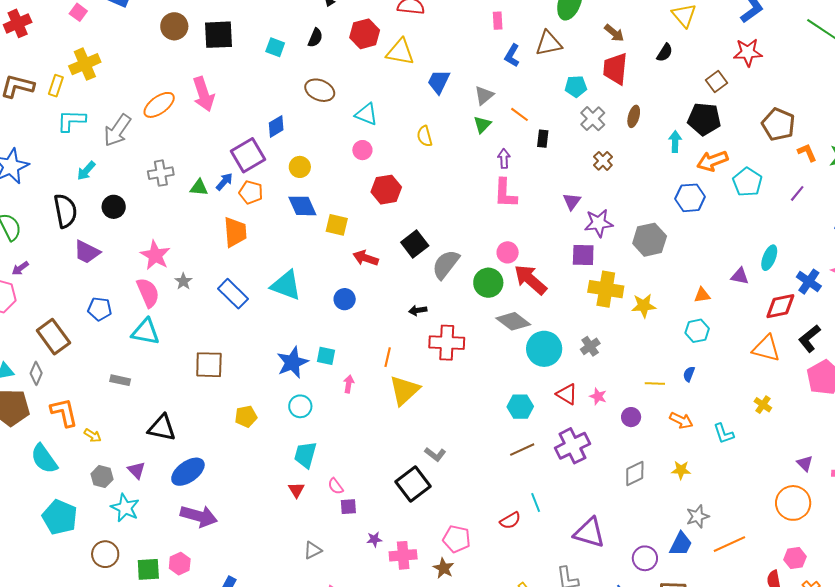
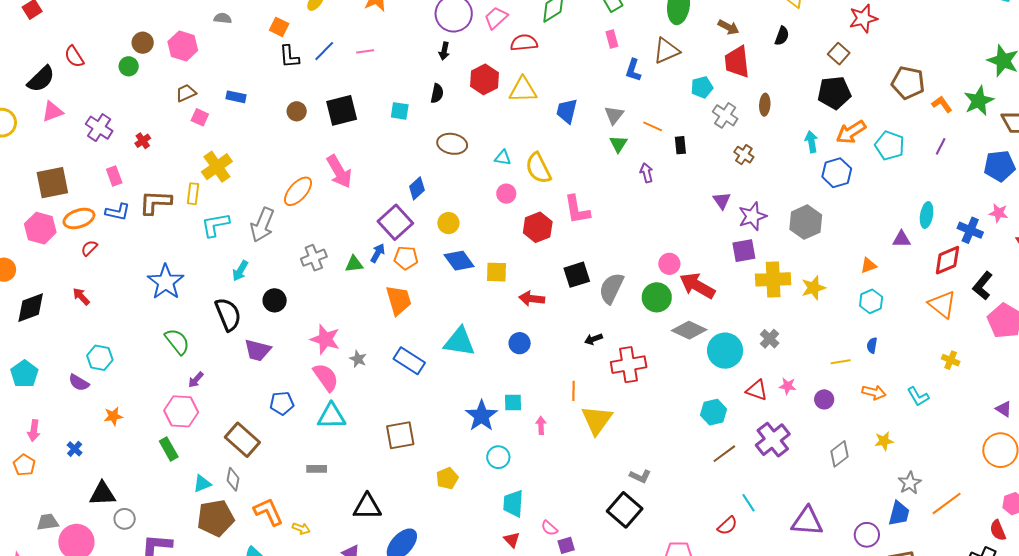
red cross: (18, 23) -> (143, 141), size x0.6
brown circle: (174, 26) -> (297, 111), size x0.7
cyan triangle: (366, 114) -> (503, 158), size x0.7
yellow semicircle: (425, 136) -> (538, 168), moved, size x1.5
cyan arrow: (675, 142) -> (811, 142), moved
pink L-shape: (505, 193) -> (577, 210), moved
black square: (415, 244) -> (577, 275), turned 32
orange triangle: (766, 348) -> (942, 304), turned 36

